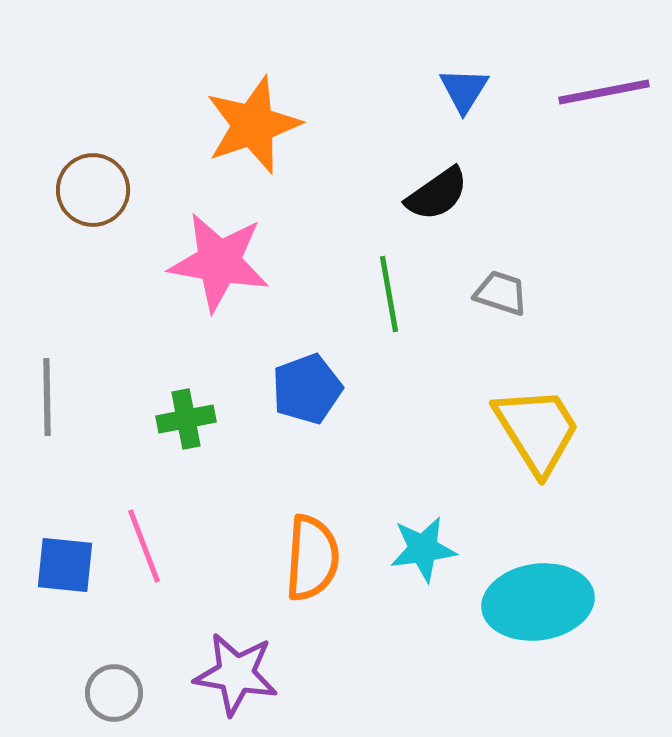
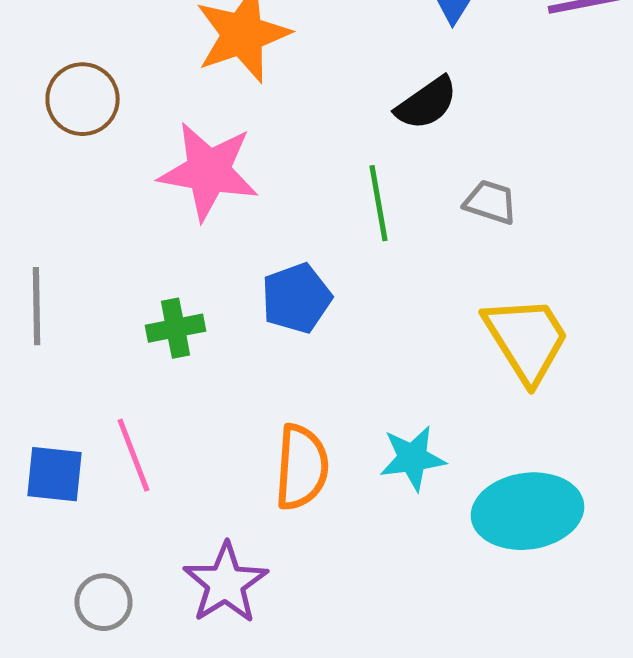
purple star: (236, 674) -> (226, 583), turned 30

